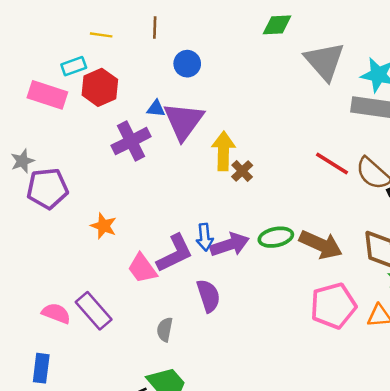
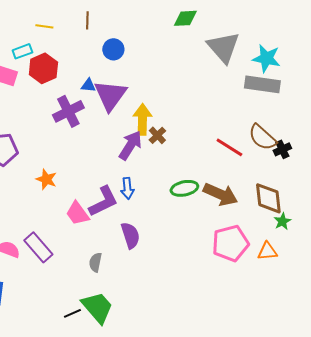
red line: (332, 163) -> (229, 147), moved
purple arrow: (230, 245) -> (130, 145), moved, turned -40

